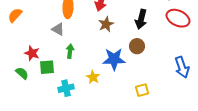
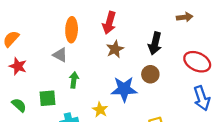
red ellipse: (178, 18) -> (197, 62), moved
red star: (32, 53) -> (18, 66), moved

